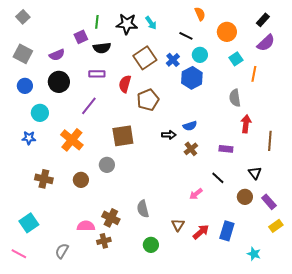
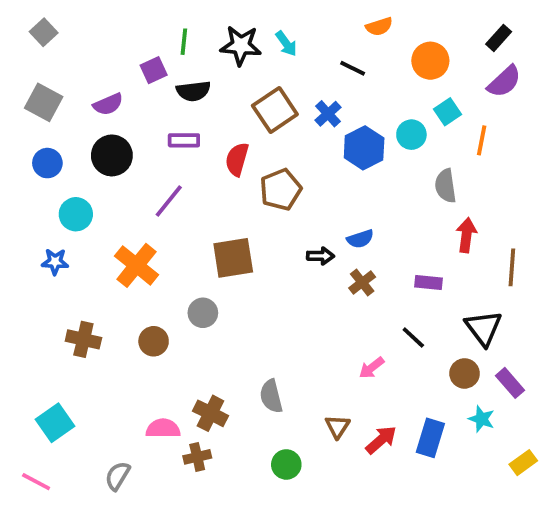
orange semicircle: (200, 14) -> (379, 27), turned 96
cyan circle: (200, 55) -> (411, 135), moved
black triangle: (255, 173) -> (483, 328), size x1.5
yellow rectangle: (276, 226) -> (523, 463), moved
cyan star: (254, 254) -> (482, 419), moved

